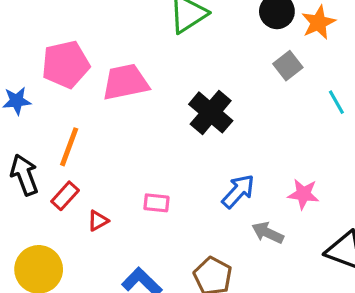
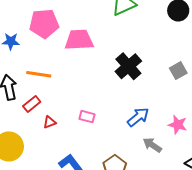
gray square: (288, 66) -> (178, 71), moved
orange line: (69, 147) -> (39, 74), turned 70

